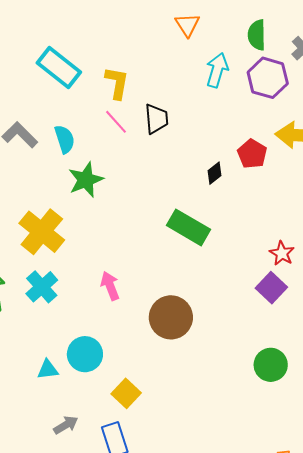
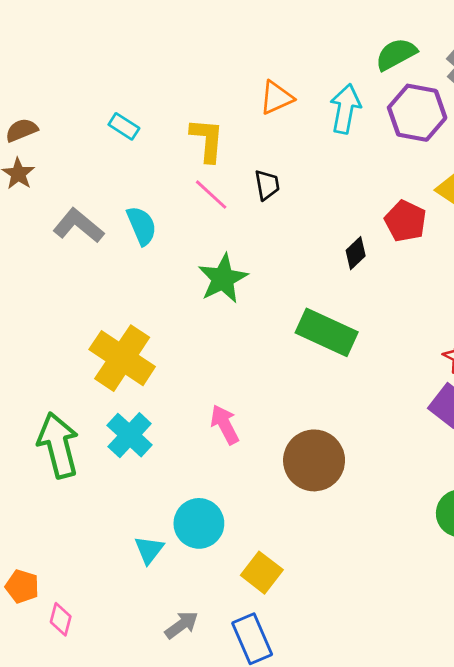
orange triangle: (187, 25) -> (276, 98), moved, turned 44
green semicircle: (257, 35) -> (396, 54), turned 68
cyan rectangle: (59, 68) -> (124, 126), size x0.5
black trapezoid: (156, 119) -> (267, 185), size x0.7
green star: (86, 180) -> (223, 279), moved
cyan triangle: (48, 369) -> (149, 550), turned -40

